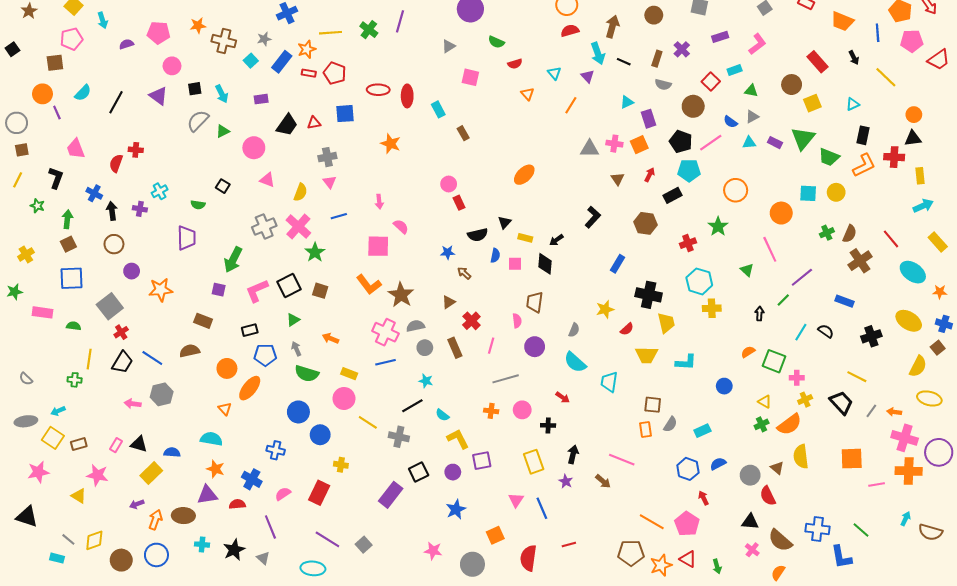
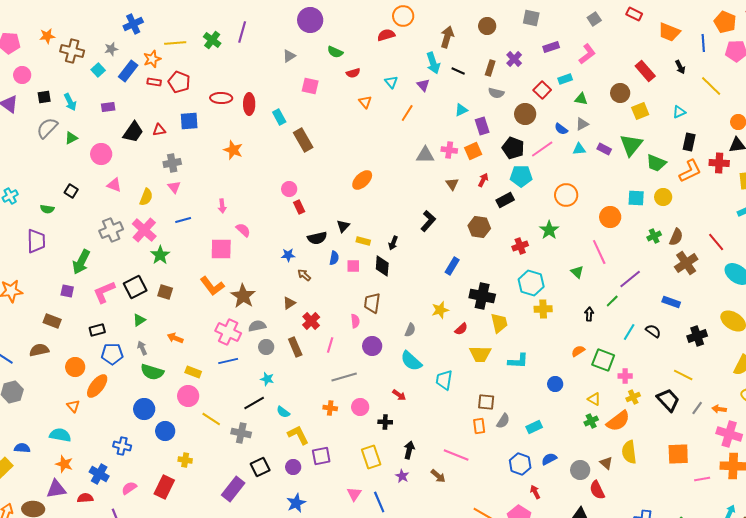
red semicircle: (570, 31) -> (386, 35), moved
brown rectangle: (463, 133) -> (303, 140), size x1.6
black arrow: (556, 240) -> (393, 243), turned -32

